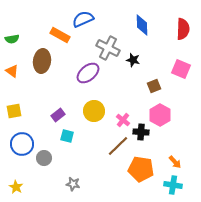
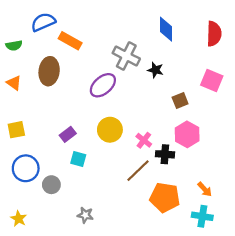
blue semicircle: (83, 19) -> (43, 22), moved

